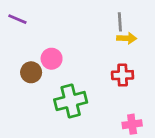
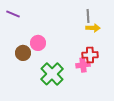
green cross: (71, 101) -> (52, 74), turned -30
pink cross: (132, 124) -> (83, 65), moved

